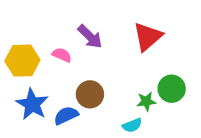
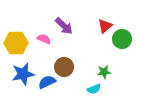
red triangle: (148, 37) -> (105, 26), size x0.7
green circle: (172, 89) -> (122, 39), moved
blue star: (32, 104) -> (23, 74), turned 30

